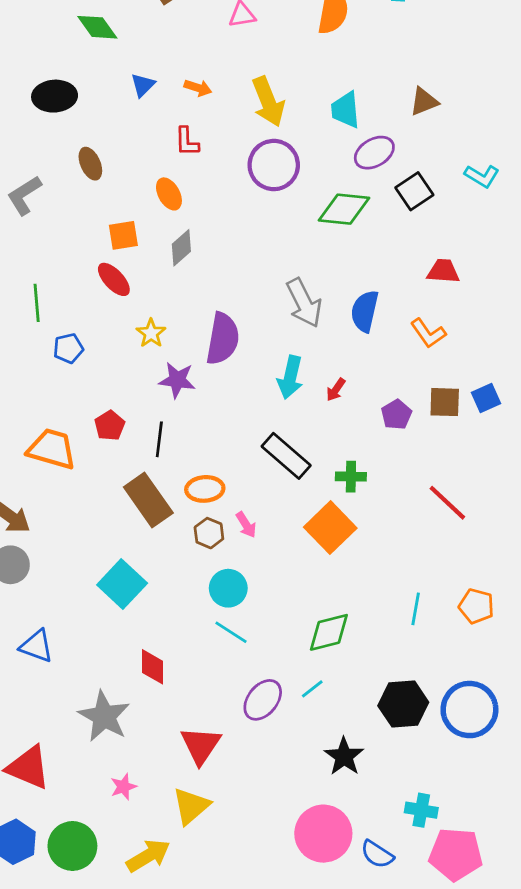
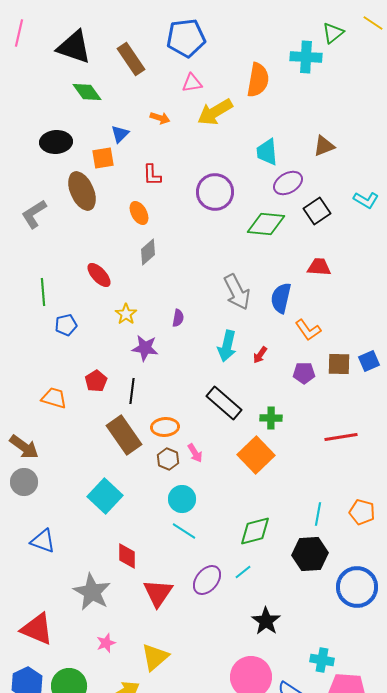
orange arrow: (198, 88) -> (160, 118), moved
yellow arrow: (268, 102) -> (215, 112), moved, turned 81
brown ellipse: (90, 164) -> (82, 191), size x1.6
orange square: (123, 235) -> (103, 158), moved
red trapezoid: (443, 271) -> (319, 267), moved
orange L-shape: (428, 333) -> (308, 330), moved
purple semicircle: (223, 339) -> (178, 318), size x0.5
purple pentagon: (396, 415) -> (304, 373), turned 30
orange trapezoid: (52, 449) -> (54, 398), size x0.7
red line: (447, 503) -> (341, 437), turned -52
black hexagon: (403, 704) -> (310, 554), moved
red triangle: (201, 745) -> (158, 593), moved

